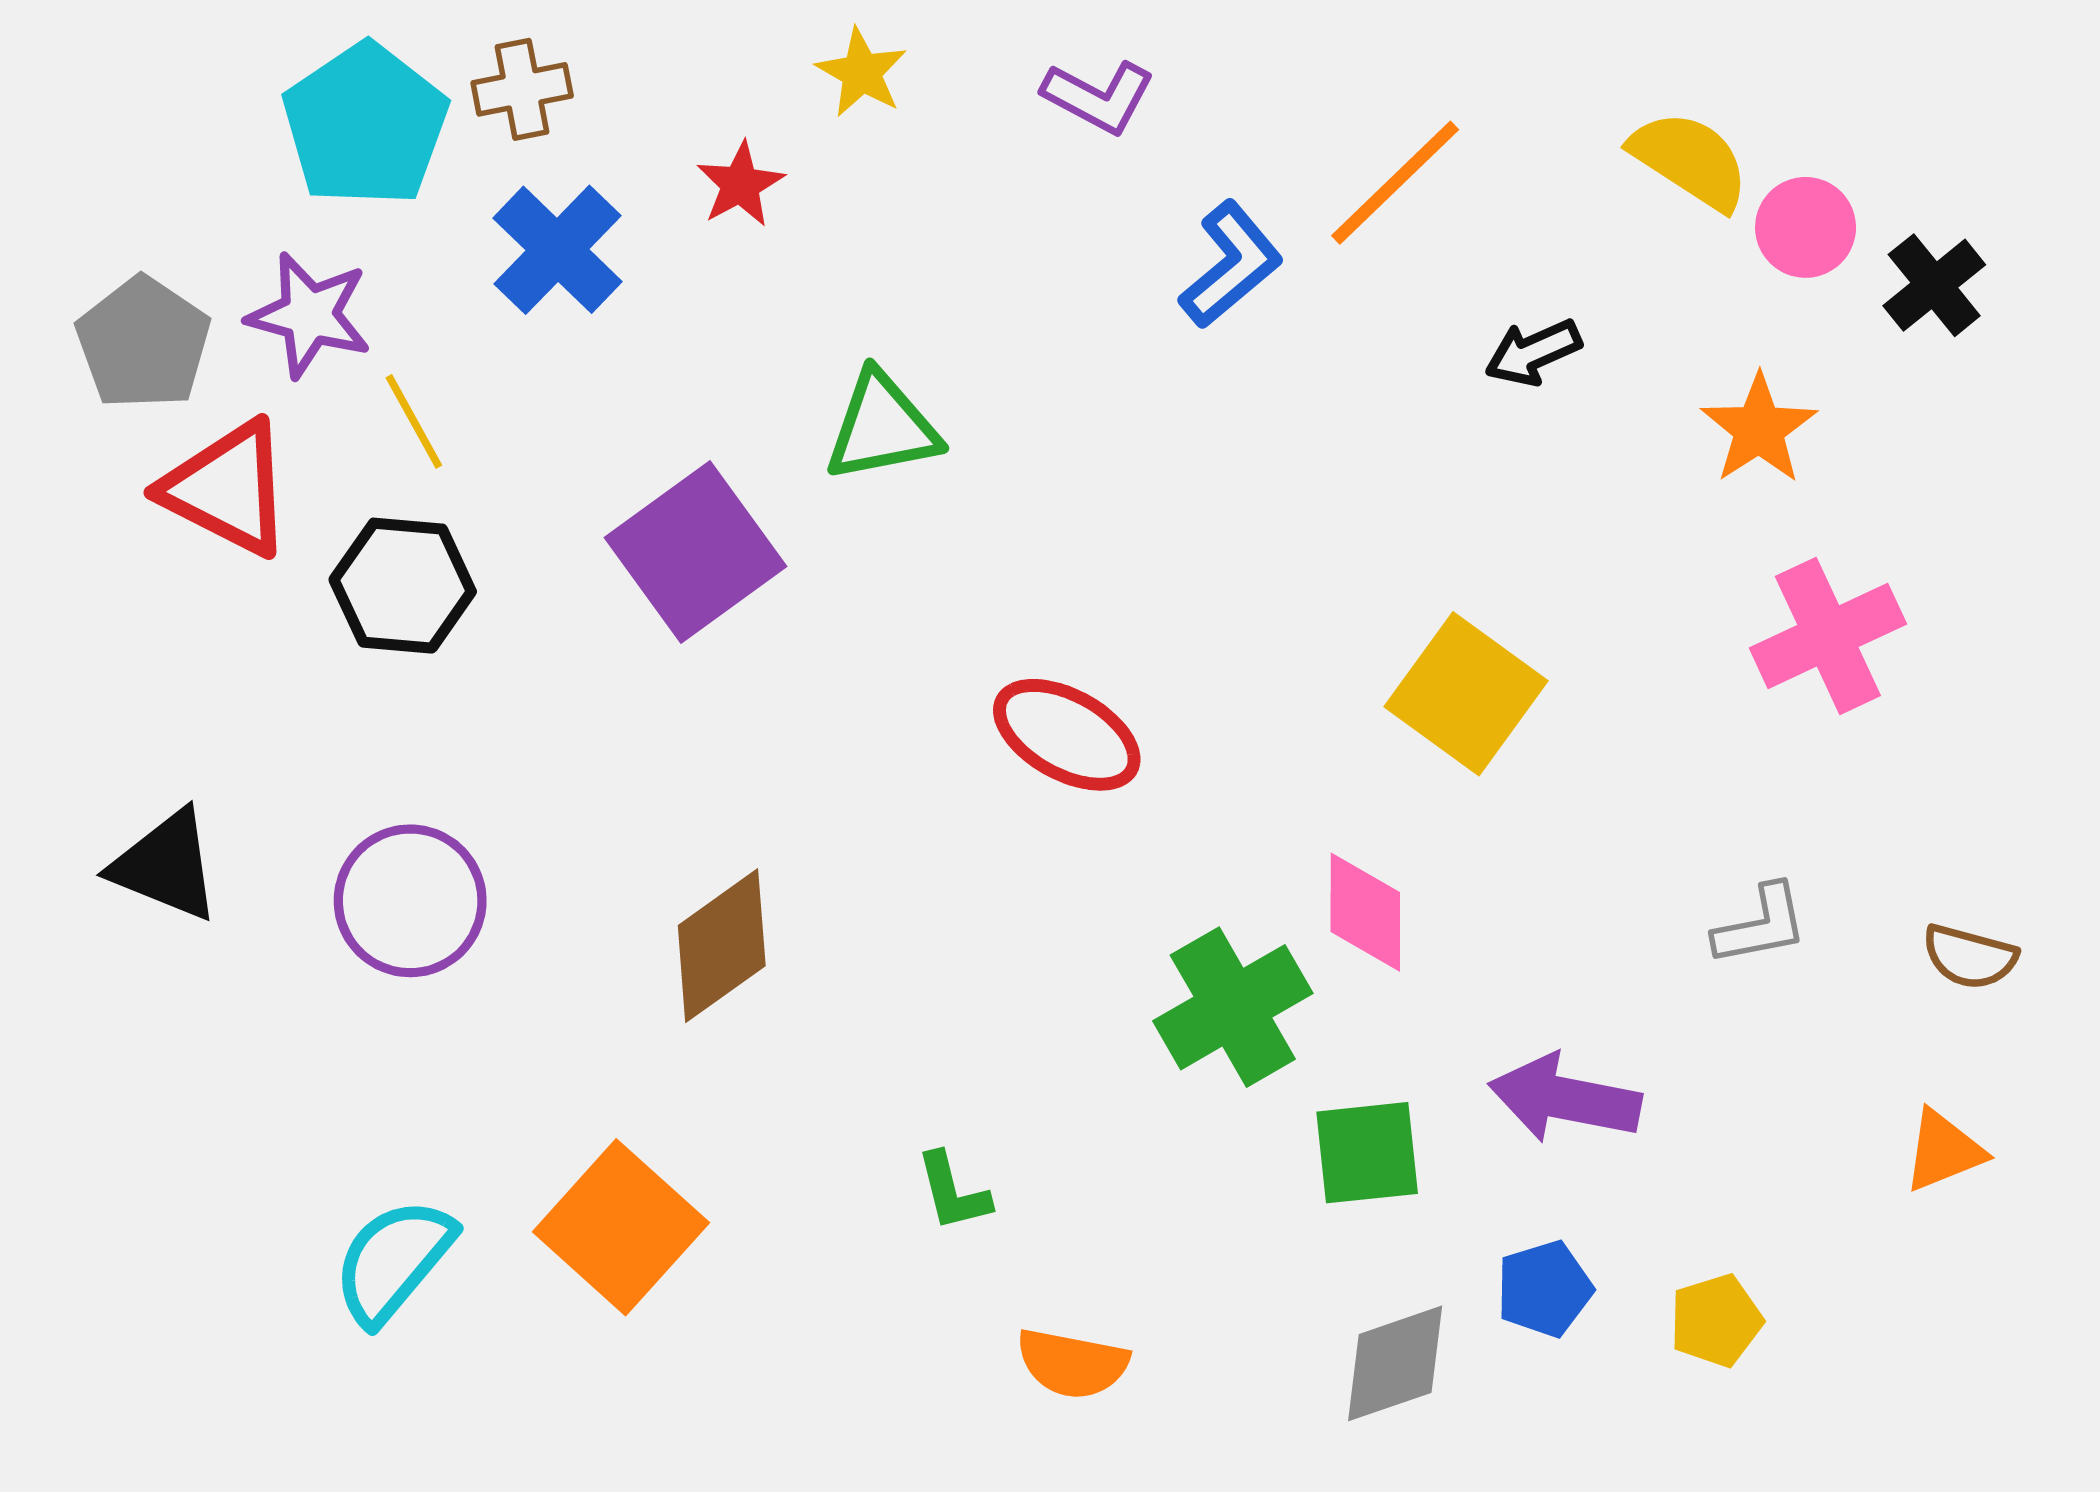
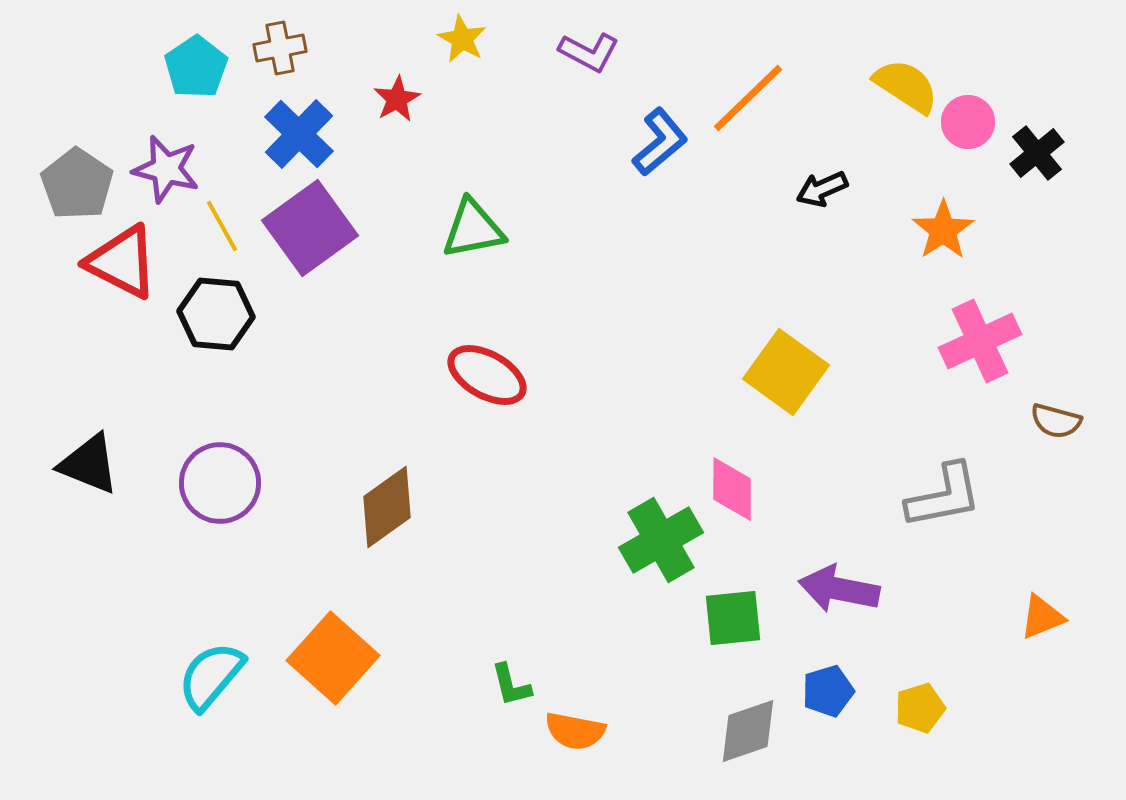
cyan pentagon: (365, 125) -> (196, 67), size x0.7
purple square: (696, 552) -> (310, 228), moved
red ellipse: (1067, 735) -> (487, 375), moved
gray L-shape: (1761, 925) -> (944, 496), size x1.5
brown semicircle: (1970, 957) -> (1056, 421), moved
green L-shape: (953, 1192) -> (511, 685), moved

